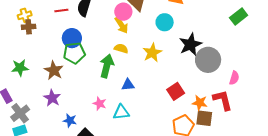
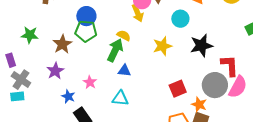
yellow semicircle: (121, 48) -> (124, 36), moved
gray circle: (208, 60) -> (215, 85), moved
pink semicircle: (234, 78) -> (238, 87), size x1.6
blue triangle: (128, 85) -> (124, 71), moved
red L-shape: (223, 100) -> (230, 66), moved
pink star: (100, 104) -> (90, 82), moved
gray cross: (20, 113) -> (21, 80), turned -30

